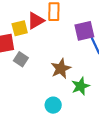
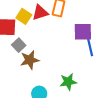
yellow square: (20, 28) -> (24, 16), turned 35
brown star: (61, 69) -> (30, 60), moved

